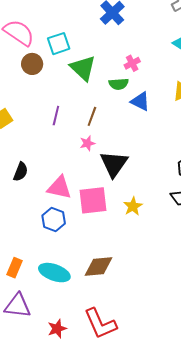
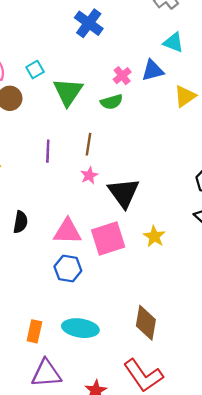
cyan square: (59, 44) -> (35, 70), size x0.7
green triangle: (83, 68) -> (68, 92), turned 32
blue triangle: (140, 101) -> (153, 70), moved, turned -30
brown diamond: (99, 267) -> (146, 323), moved, turned -64

